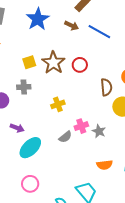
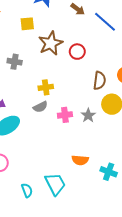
yellow square: (29, 62) -> (27, 24), moved
gray star: (99, 131) -> (88, 115), moved
gray semicircle: (65, 137) -> (40, 107), moved

